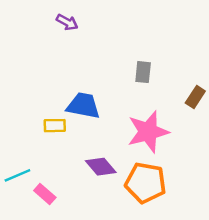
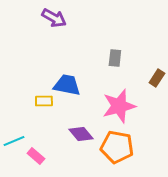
purple arrow: (67, 22) -> (54, 18), size x1.4

